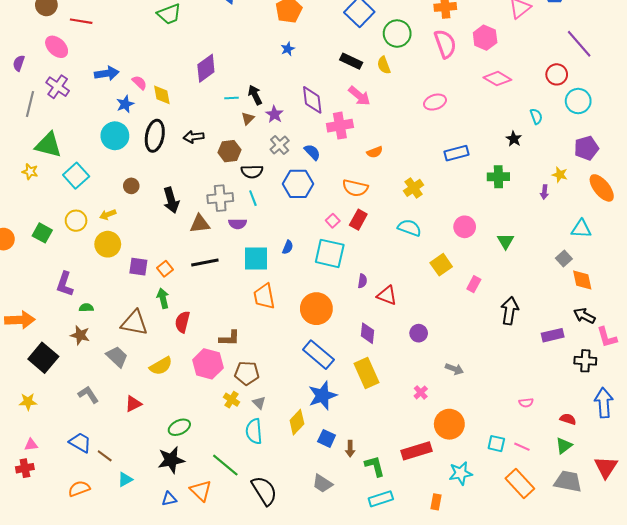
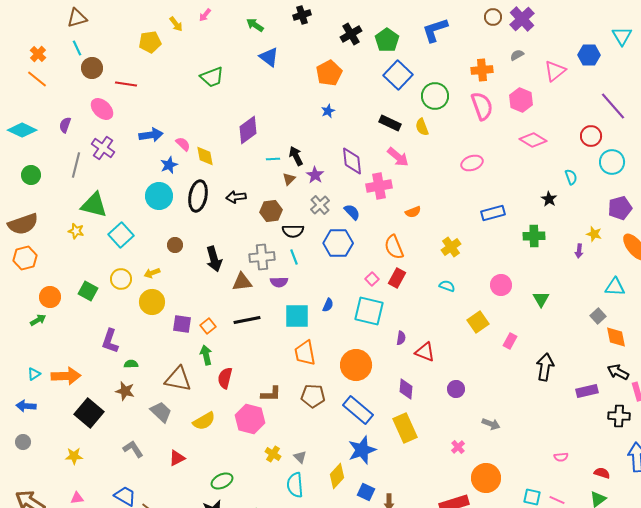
orange semicircle: (355, 188) -> (394, 247), turned 55
cyan semicircle: (409, 228) -> (447, 286), size x0.7
brown pentagon: (247, 373) -> (313, 396), moved

